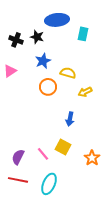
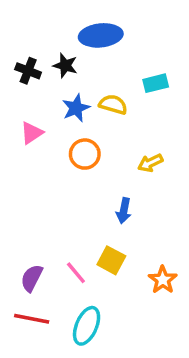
cyan rectangle: (83, 34) -> (156, 83), moved, turned 64
pink triangle: (10, 71) -> (32, 133), moved
yellow semicircle: (68, 73) -> (113, 104), moved

